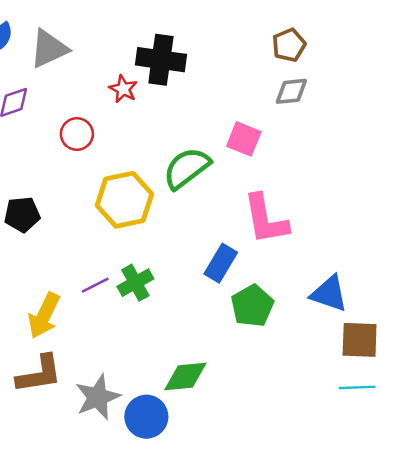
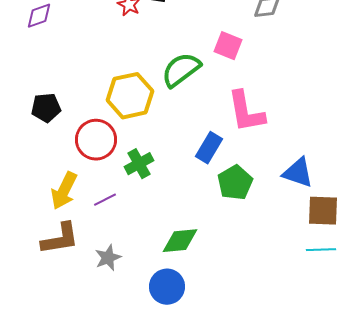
red circle: (77, 134) -> (96, 140), moved, size x1.5
purple line: (95, 285) -> (105, 200), moved
gray star: (98, 397) -> (108, 258), size x0.7
blue circle: (146, 417) -> (167, 287), moved

